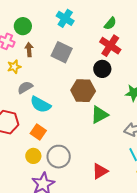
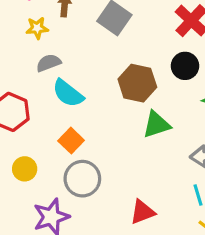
black circle: (102, 69) -> (185, 66), moved
orange square: (38, 132) -> (71, 141), moved
yellow circle: (33, 156) -> (25, 169), moved

